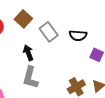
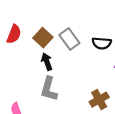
brown square: (23, 19) -> (43, 38), moved

